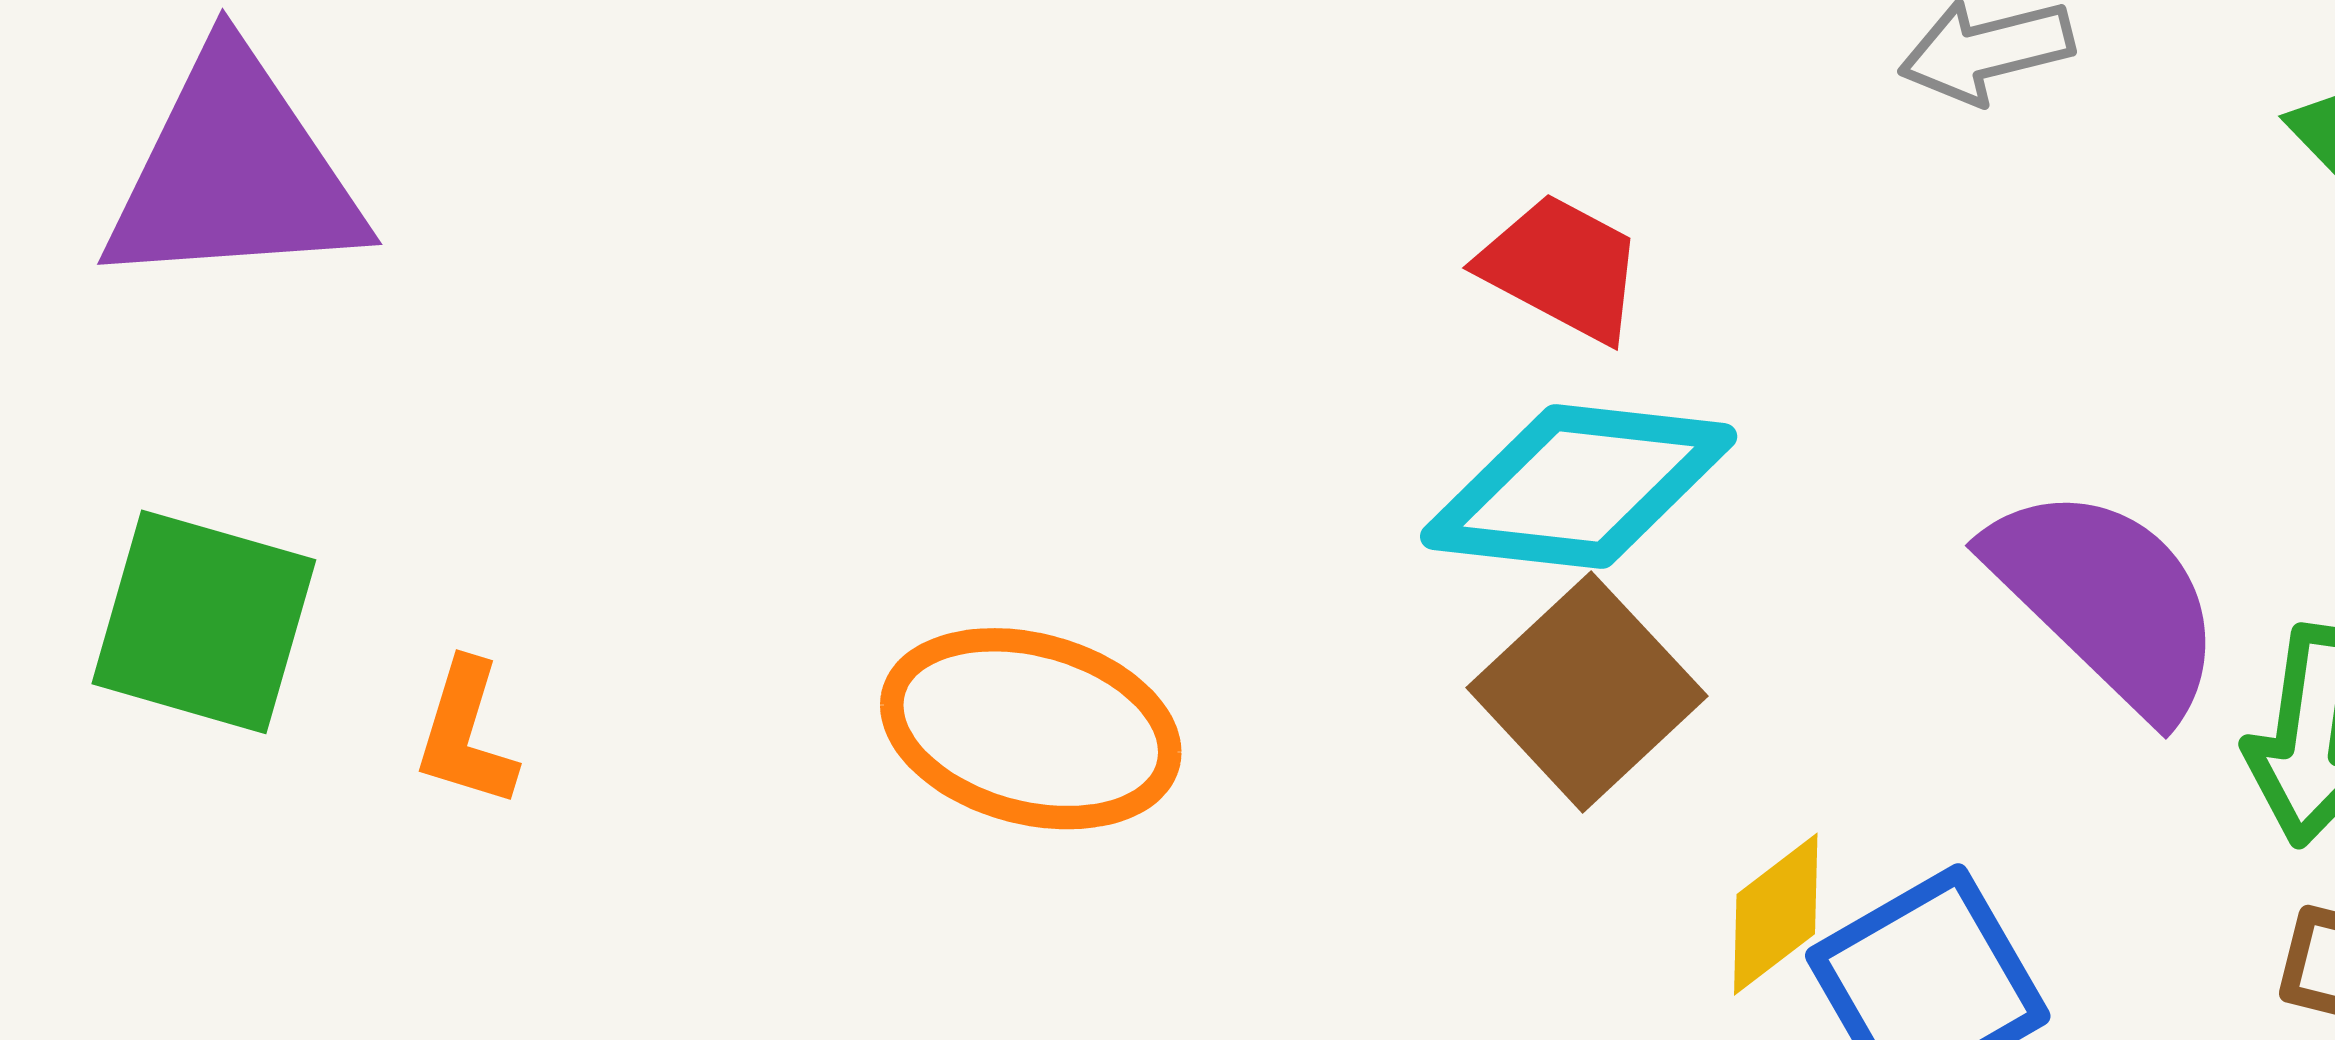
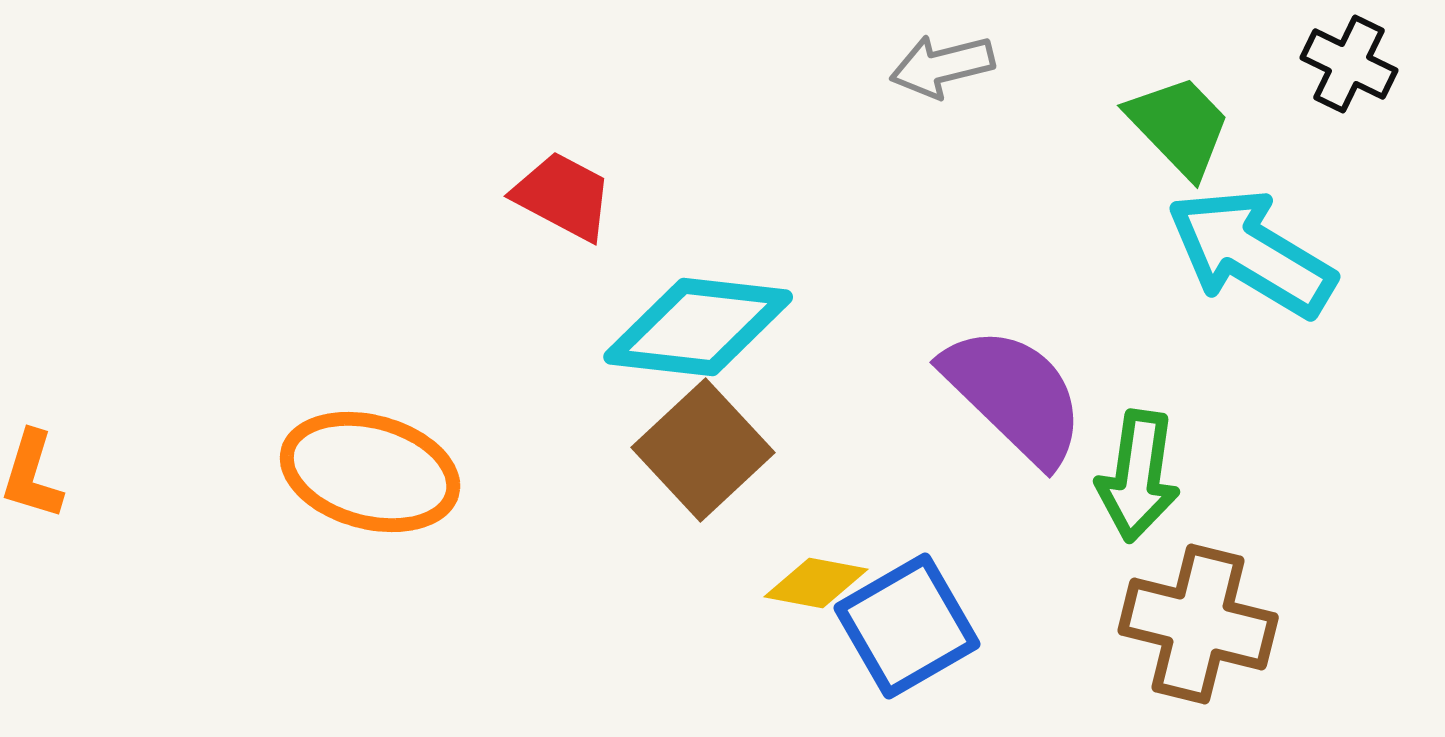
red trapezoid: (1562, 268) -> (563, 196), moved
yellow diamond: (1776, 914) -> (816, 583), turned 48

